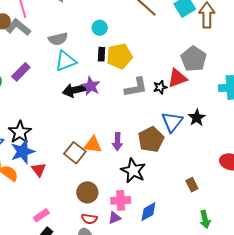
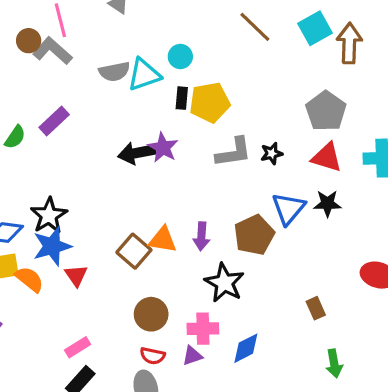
cyan triangle: (66, 61) -> (144, 75), moved
red triangle: (177, 78) -> (327, 157), moved, turned 35
black star: (197, 118) -> (327, 204), turned 30

